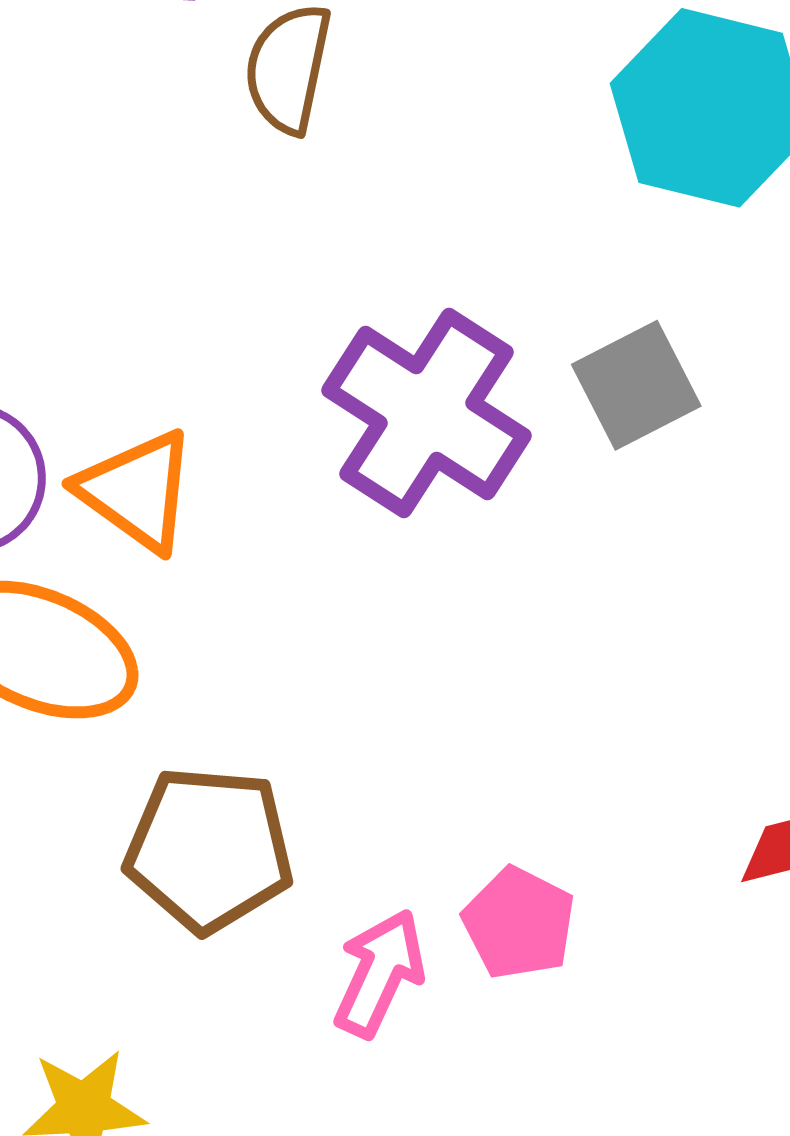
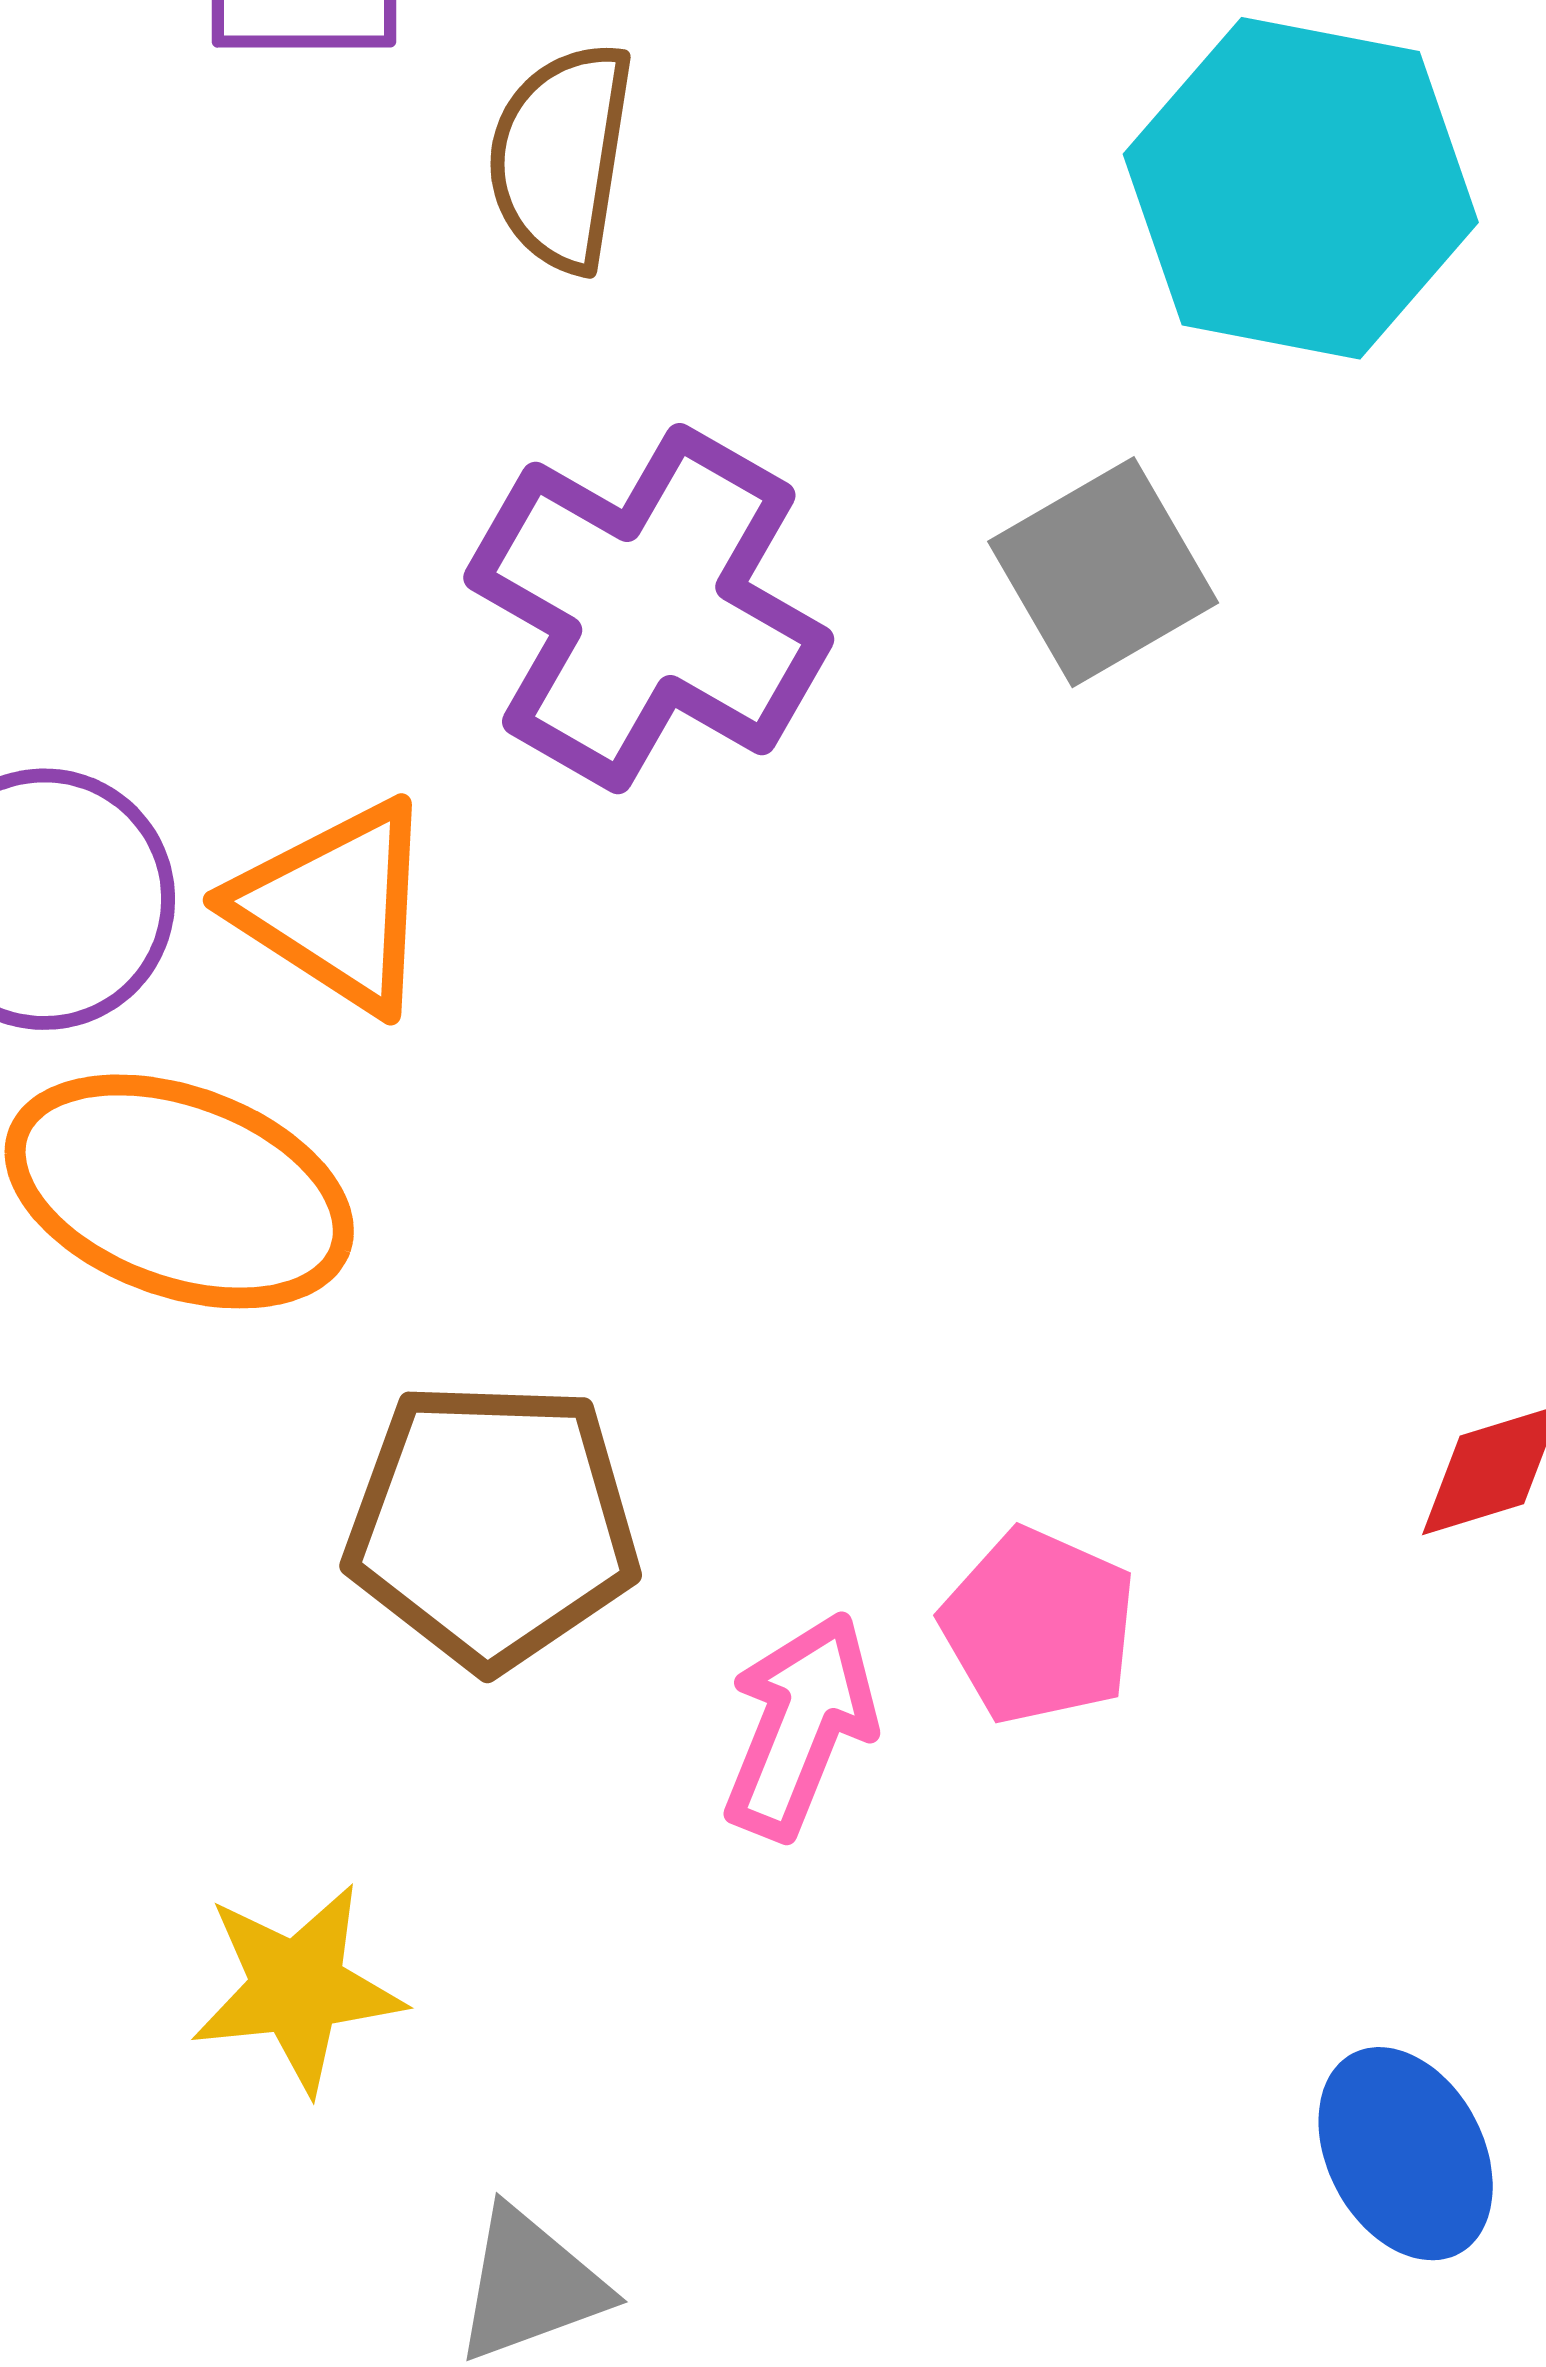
gray square: (636, 385) -> (1103, 572), moved
purple cross: (426, 413) -> (649, 609), moved

